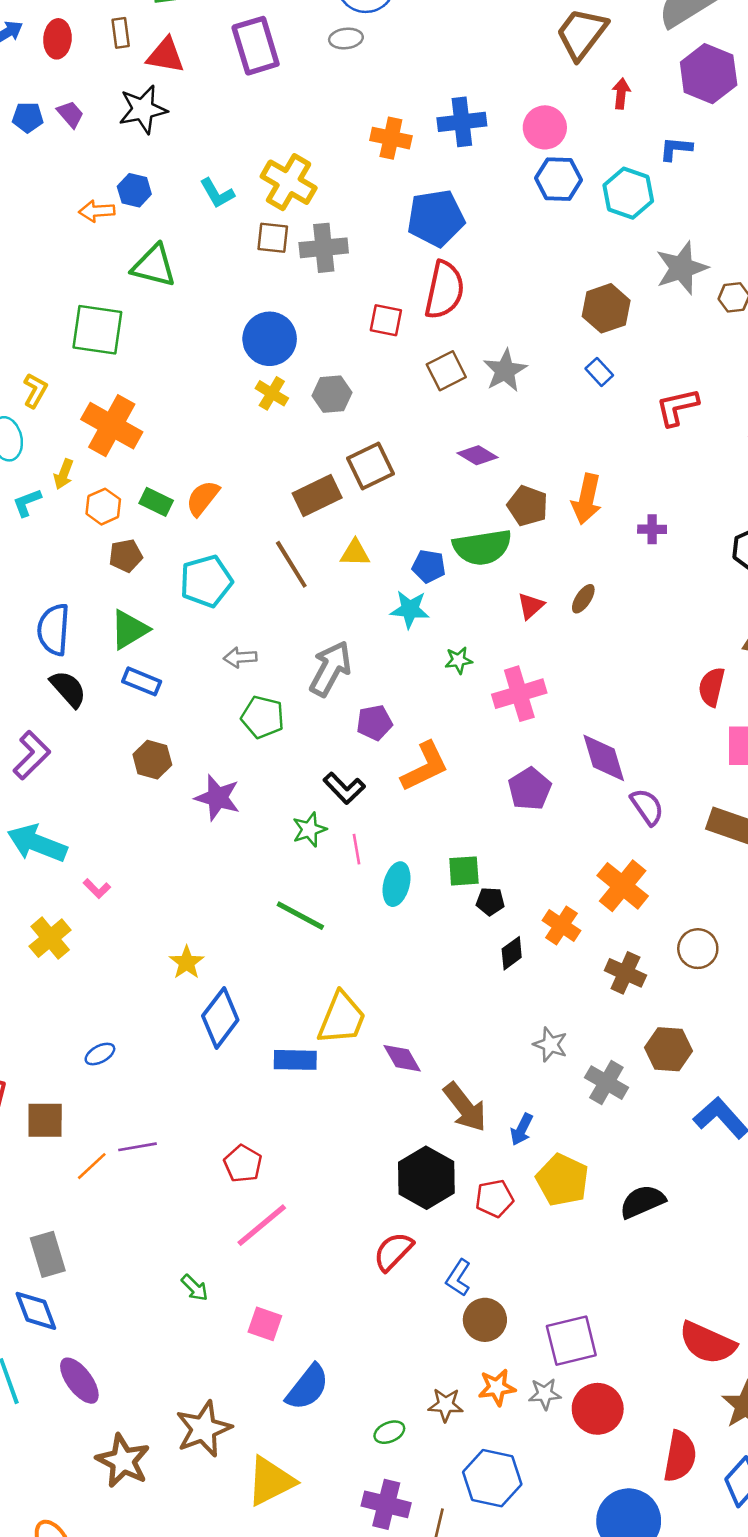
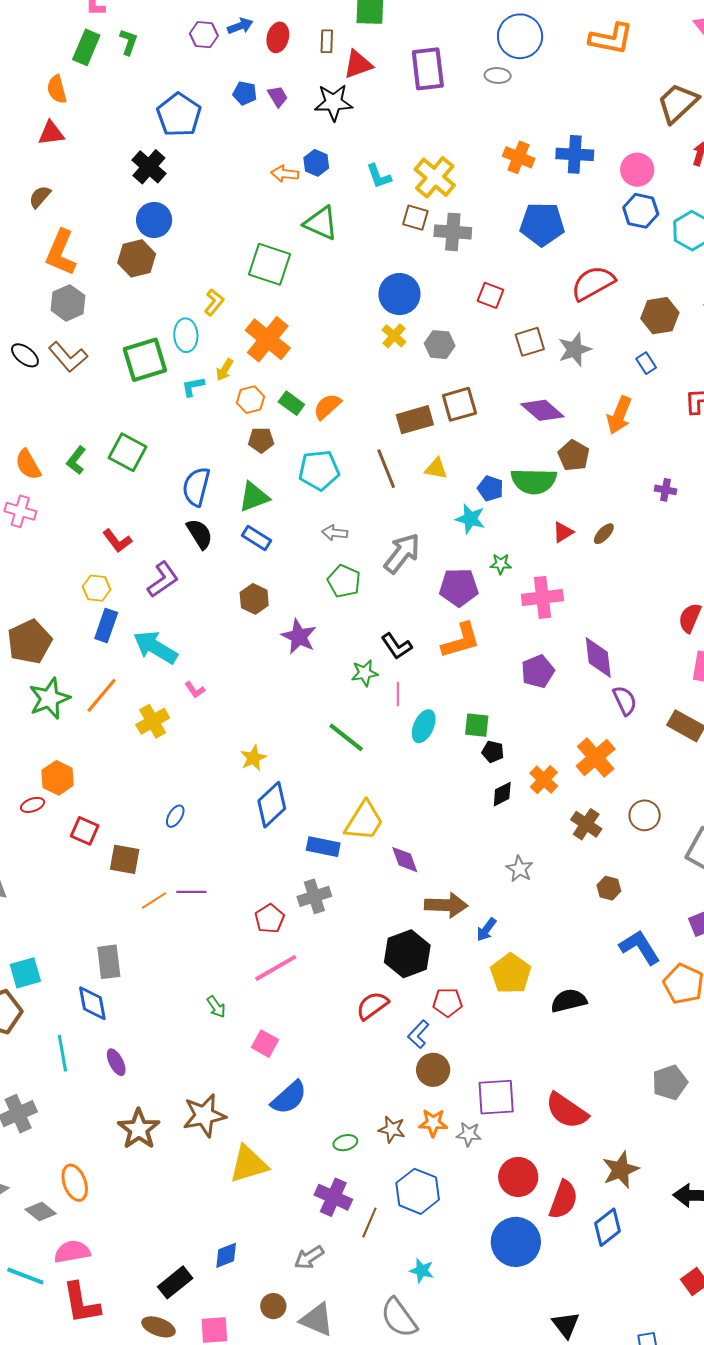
red triangle: (165, 55) -> (358, 64), turned -40
red semicircle: (444, 290) -> (593, 283), moved, turned -141
purple diamond: (477, 455) -> (542, 410), size x1.4
orange arrow: (587, 499) -> (619, 415), moved
purple pentagon: (374, 723) -> (459, 587), moved, size x1.4
brown hexagon: (669, 1049) -> (609, 888), size x0.7
blue ellipse: (100, 1054) -> (175, 816), turned -40
gray cross: (606, 1083) -> (314, 896), moved, turned 32
brown arrow: (465, 1107) -> (446, 905), turned -60
red pentagon: (494, 1198) -> (448, 1002), moved
red semicircle: (707, 1343) -> (567, 1111), moved
purple ellipse: (79, 1381) -> (116, 1062), size x0.7
red circle: (598, 1409) -> (518, 1177), moved

